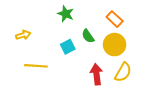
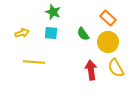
green star: (66, 14) -> (53, 12), moved
cyan square: (68, 47) -> (51, 33), moved, turned 32
yellow semicircle: (123, 72) -> (116, 68), turned 120

